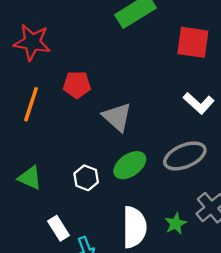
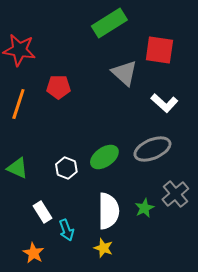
gray triangle: (117, 117) -> (124, 73), moved

